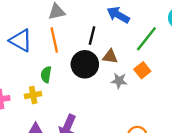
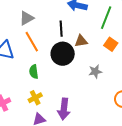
gray star: (119, 81) -> (95, 72), moved
yellow cross: (33, 95) -> (35, 98), moved

